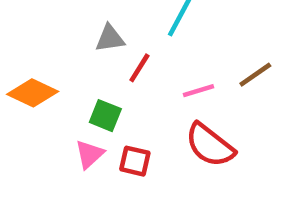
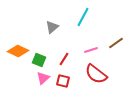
gray triangle: (110, 38) -> (52, 27), turned -32
red line: (139, 68) -> (64, 59), moved
green square: (105, 116) -> (39, 60), moved

